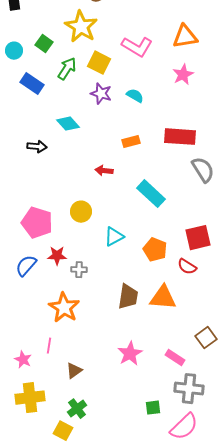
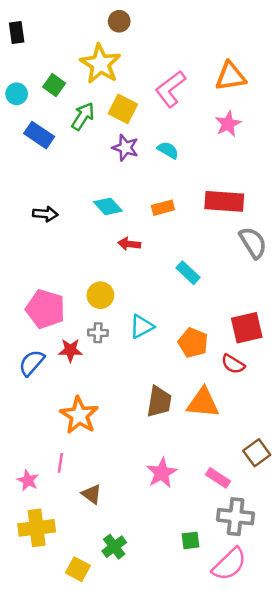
pink L-shape: (137, 47) -> (170, 89), turned 112
cyan diamond: (68, 124) -> (108, 206), moved
cyan rectangle: (151, 194) -> (188, 273), size x0.7
gray cross: (79, 270) -> (98, 333), moved
brown triangle: (74, 371) -> (92, 494), turned -48
green cross: (77, 409) -> (114, 547), moved

